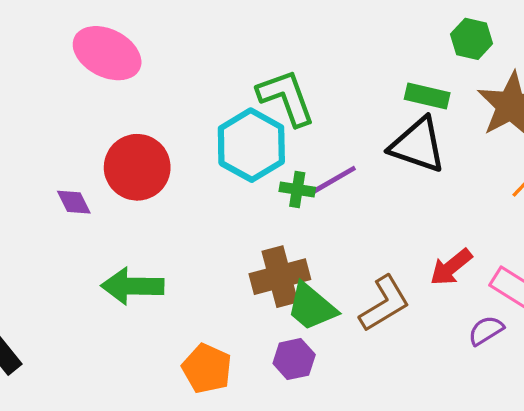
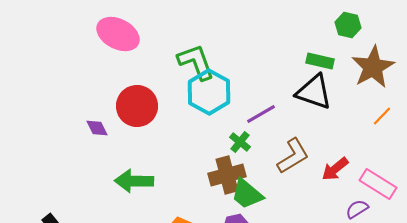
green L-shape: (286, 98) -> (196, 62), moved
green cross: (297, 189) -> (240, 142), moved, turned 30
brown L-shape: (384, 304) -> (293, 156), moved

